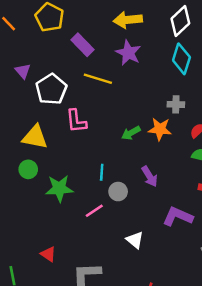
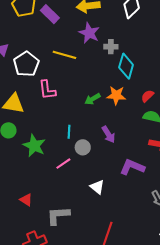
purple rectangle: (83, 45) -> (50, 14), moved
cyan diamond: (181, 59) -> (126, 66), moved
gray cross: (176, 104) -> (111, 47), moved
green star: (59, 188) -> (34, 146), turned 30

